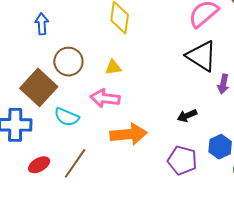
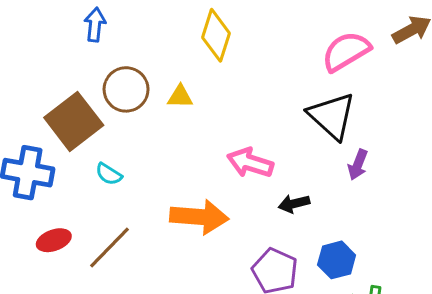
yellow triangle: (113, 67) -> (180, 97), moved
pink arrow: (105, 98) -> (250, 163), moved
cyan semicircle: (67, 117) -> (109, 174), size x0.7

